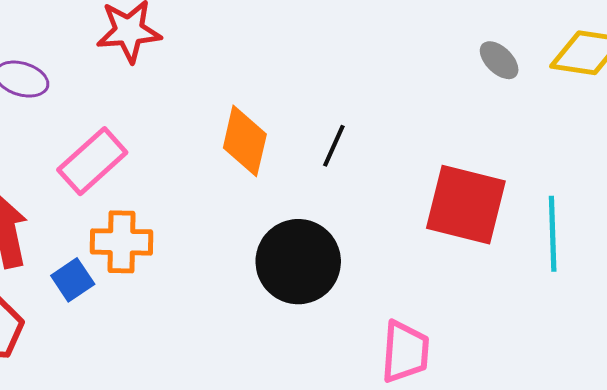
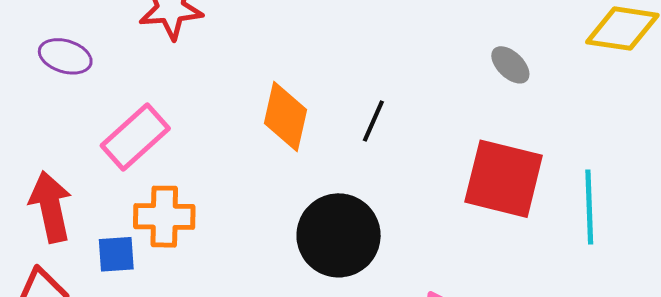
gray ellipse: (499, 60) -> (510, 65), moved
blue square: (73, 280) -> (116, 254), turned 30

